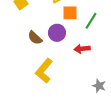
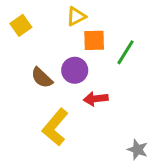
red arrow: (82, 49) -> (96, 99), moved

